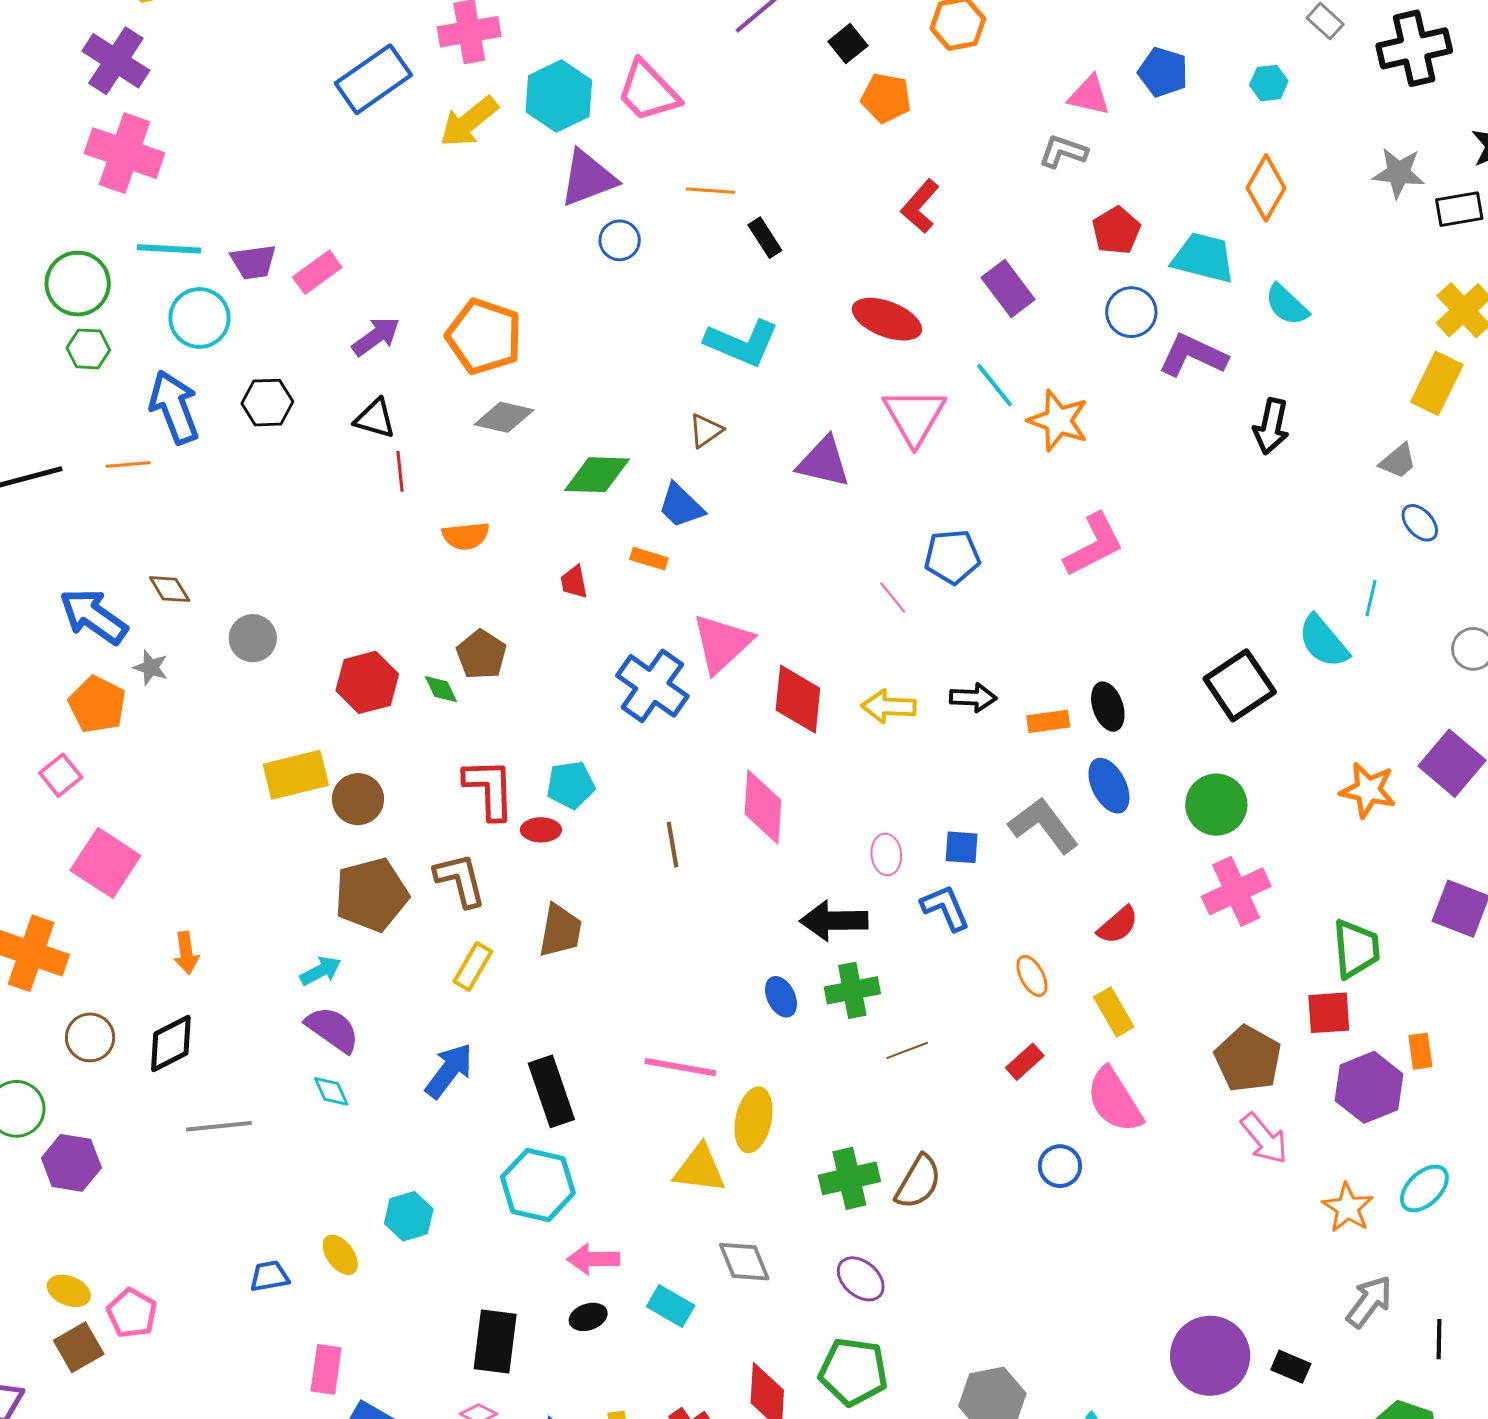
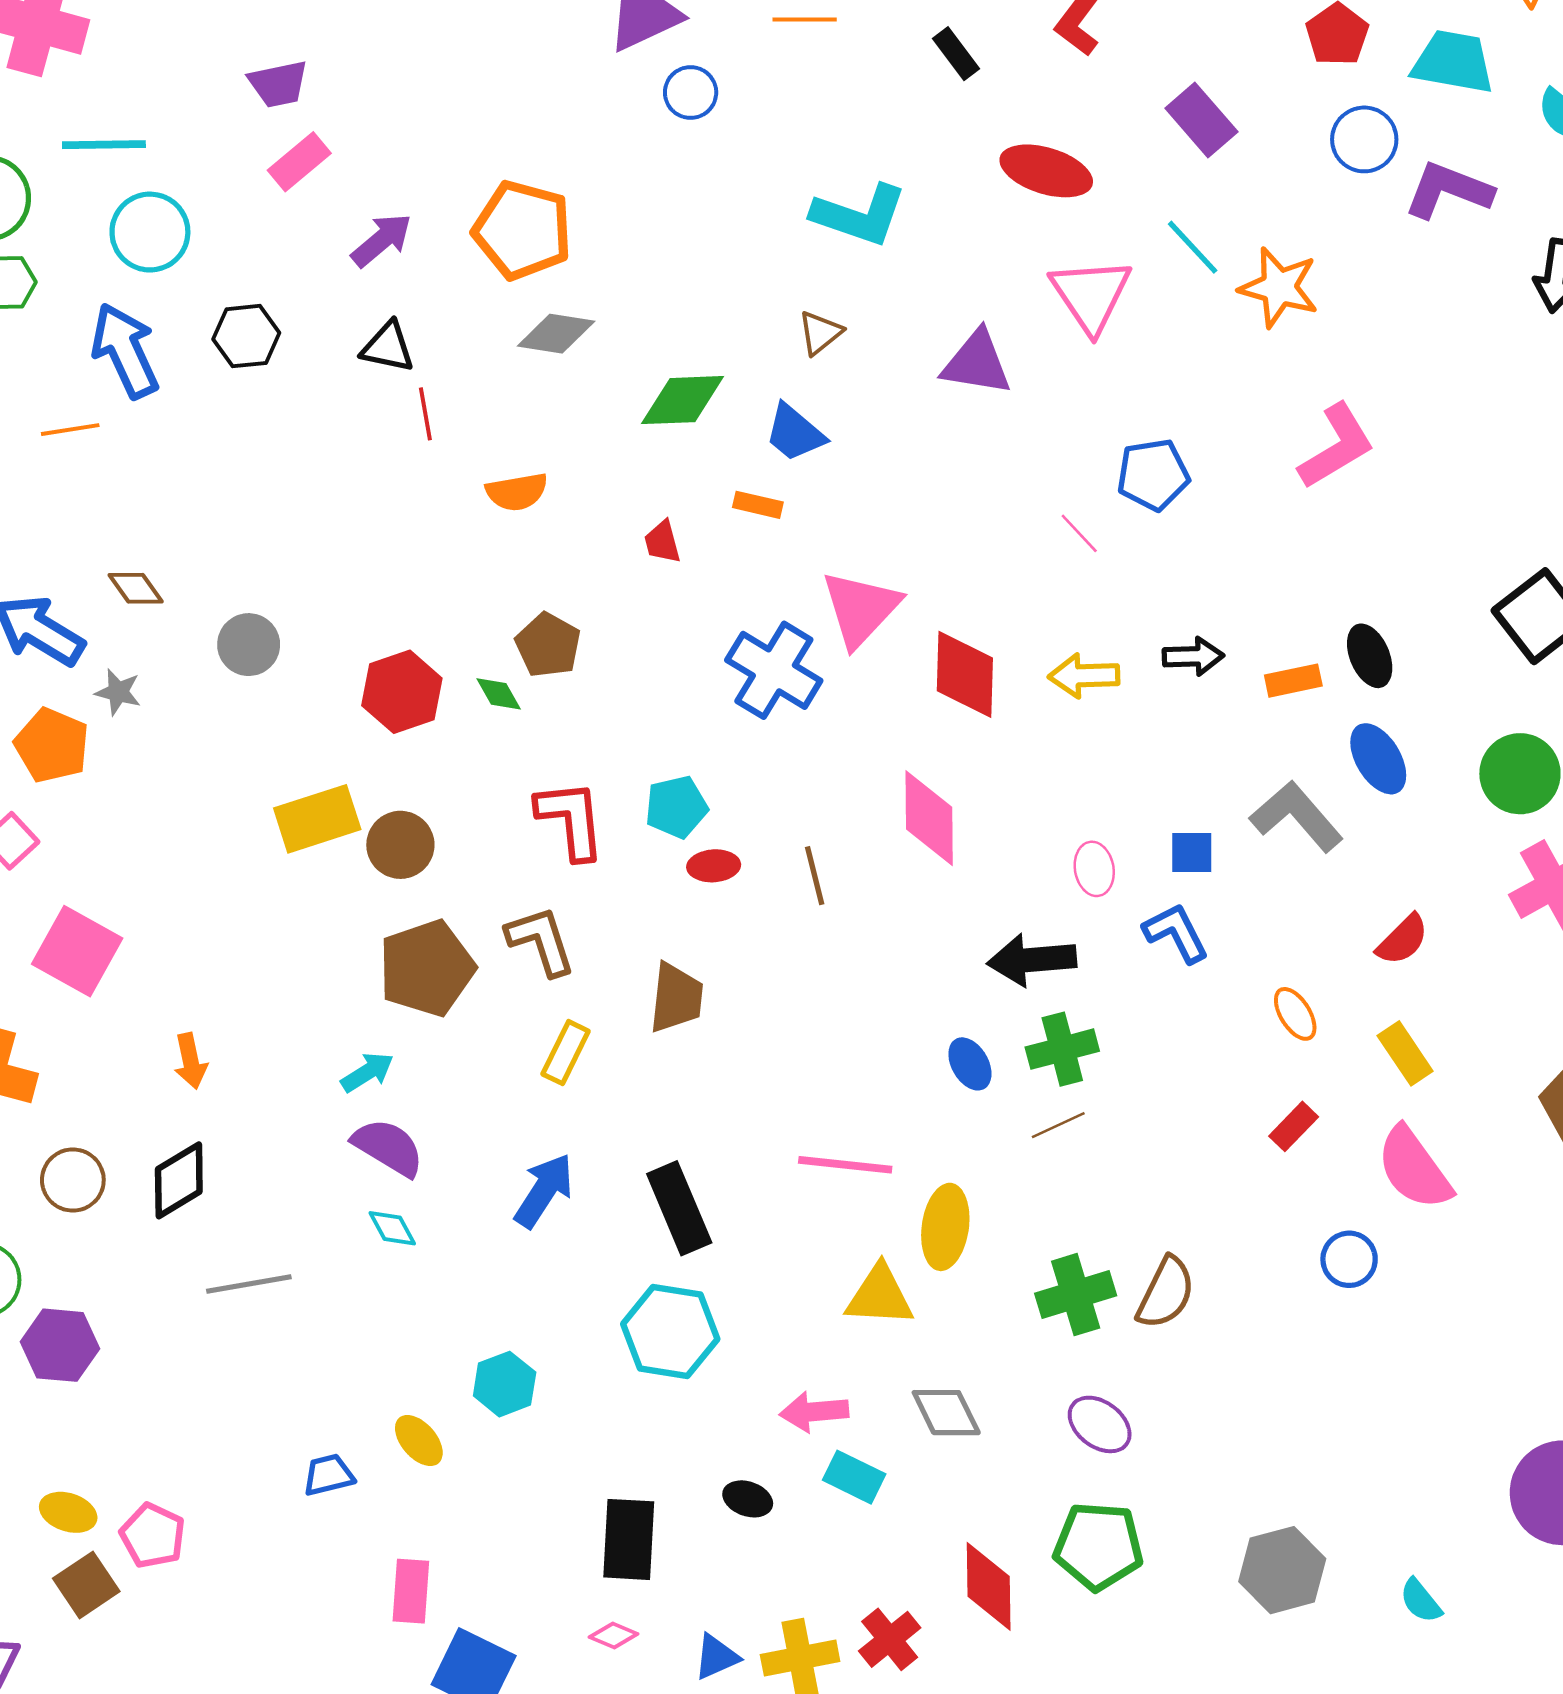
black rectangle: (765, 238) -> (956, 54), moved
purple trapezoid: (254, 262) -> (278, 84), moved
red ellipse: (541, 830) -> (714, 866), moved
brown line: (907, 1050) -> (1058, 1125), moved
pink arrow: (593, 1259) -> (814, 1412), moved
black ellipse: (588, 1317) -> (748, 1499), turned 42

